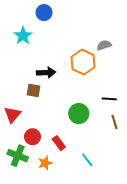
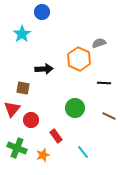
brown square: (34, 90) -> (23, 88), moved
black line: (109, 99) -> (104, 83), moved
brown line: (115, 122) -> (109, 116), turned -48
red circle: (32, 137) -> (31, 120), moved

